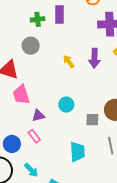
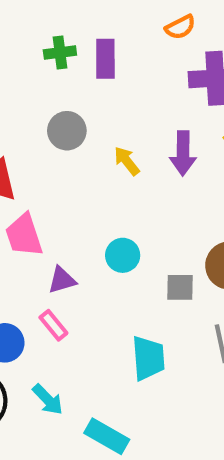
green cross: (38, 19) -> (60, 53), moved
gray circle: (31, 46) -> (67, 131), moved

